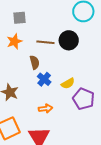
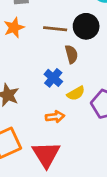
brown semicircle: (35, 62) -> (71, 54), moved
yellow semicircle: (68, 83) -> (76, 93), moved

